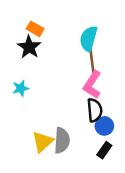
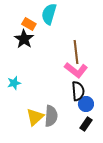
cyan semicircle: (89, 39) -> (49, 14), moved
pink L-shape: (92, 85) -> (76, 70), turned -85
cyan star: (21, 88) -> (14, 83), moved

